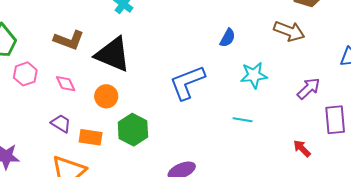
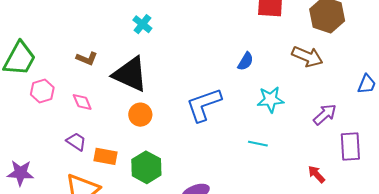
brown L-shape: (69, 40) -> (87, 59), size x0.7
orange circle: (106, 96) -> (140, 115), moved
green hexagon: (133, 130) -> (146, 167), moved

